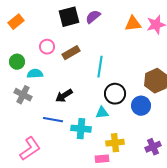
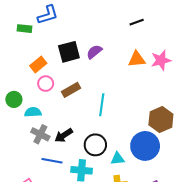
orange rectangle: (16, 22) -> (38, 65), moved
black circle: (115, 94) -> (95, 145), moved
gray cross: (23, 95) -> (40, 134), moved
blue circle: (141, 106) -> (145, 146), size x1.4
cyan triangle: (102, 113) -> (118, 159), moved

